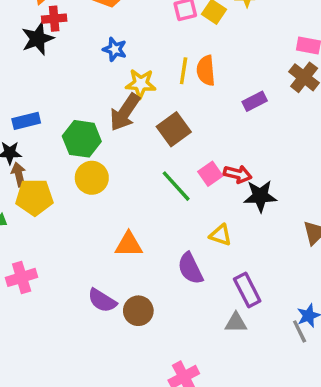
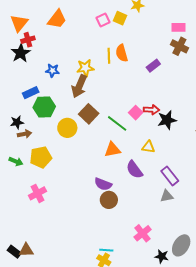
blue star: (115, 49) -> (52, 71), moved
blue rectangle: (26, 121) -> (31, 93), moved
brown square: (174, 129) -> (89, 114), moved
green hexagon: (82, 139) -> (44, 107), moved
brown arrow: (19, 174) -> (25, 134), turned 104
yellow pentagon: (34, 197) -> (41, 157), moved
orange triangle: (129, 244) -> (112, 150), moved
purple semicircle: (102, 301) -> (103, 184), moved

